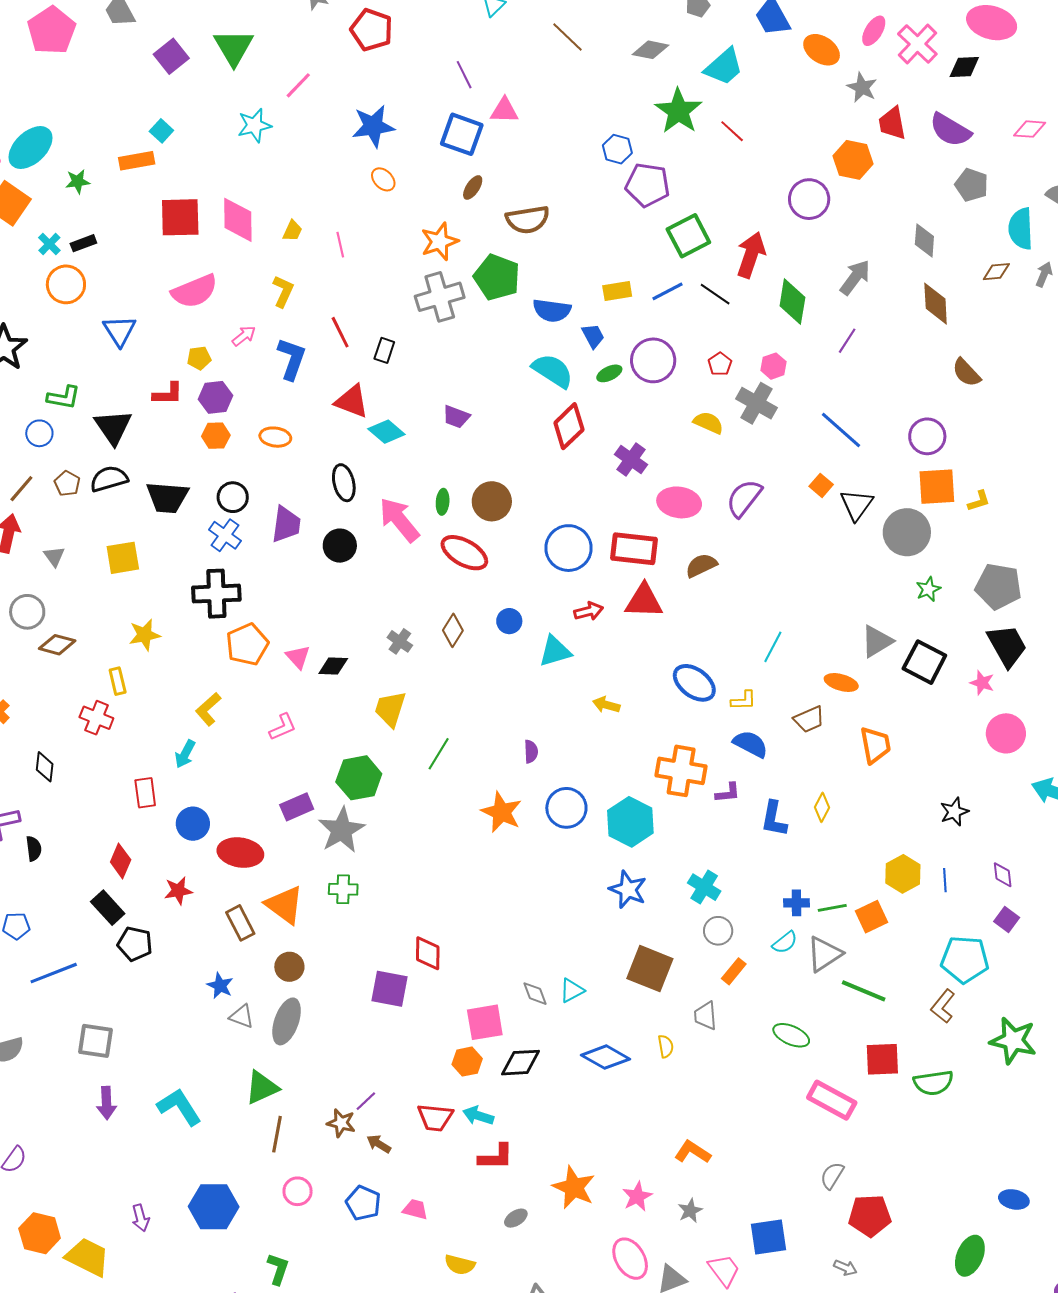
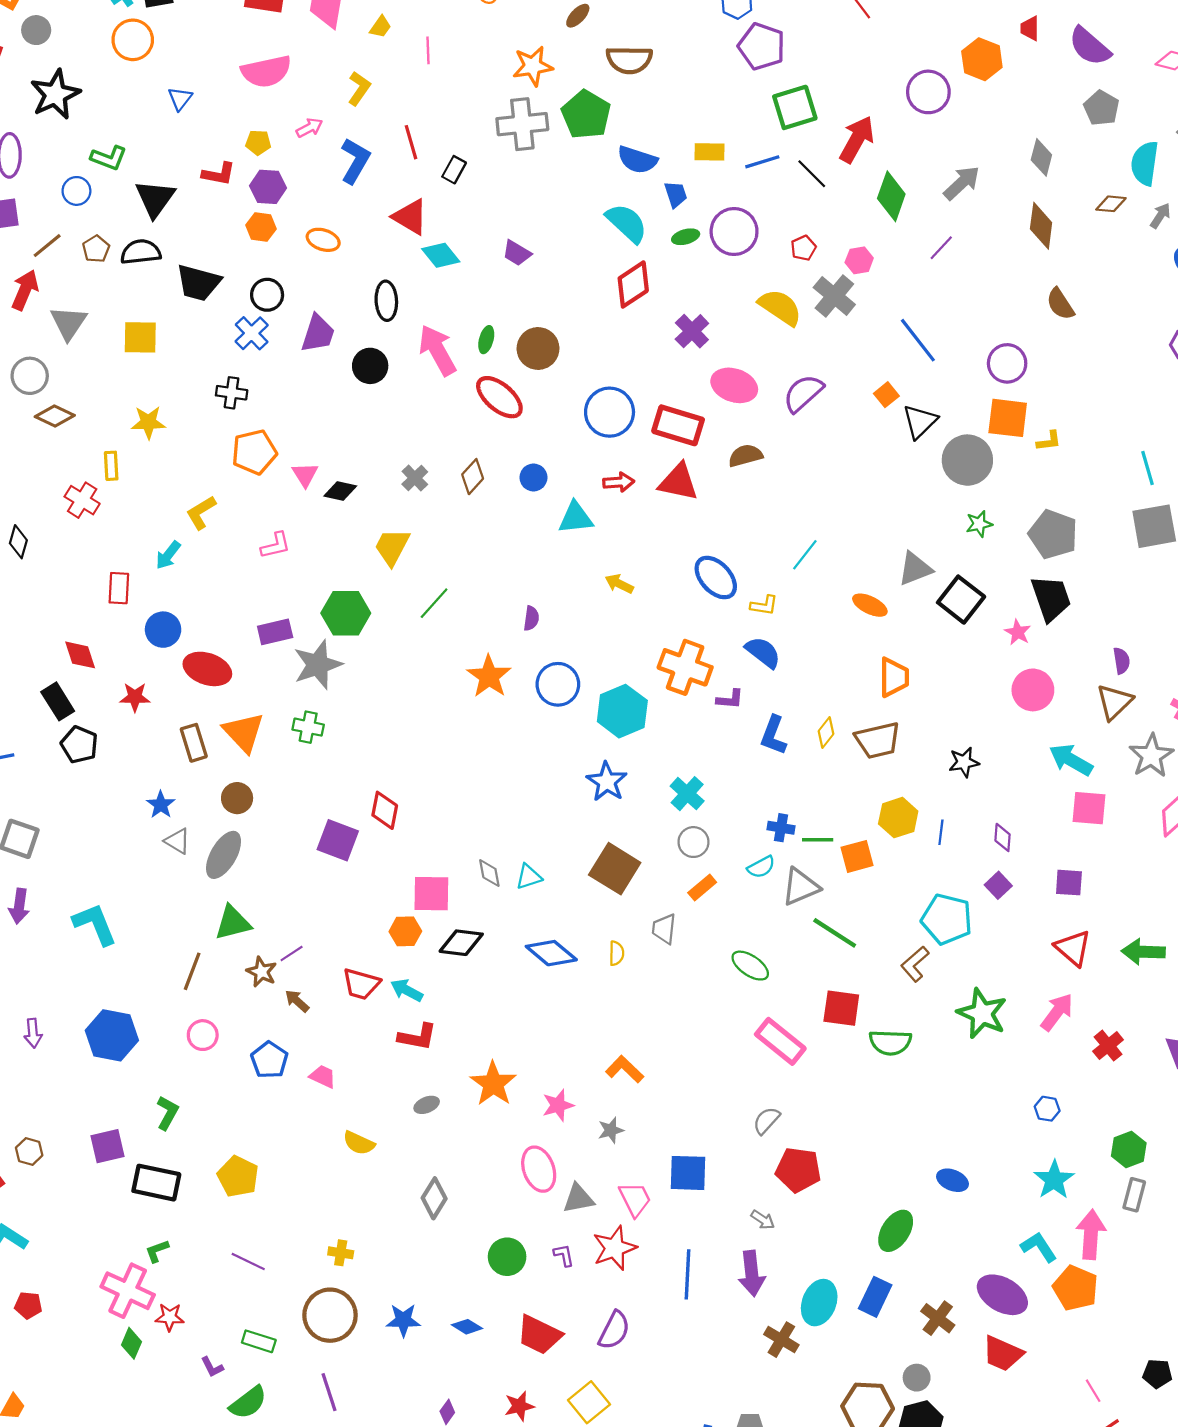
red trapezoid: (892, 123) -> (1030, 28), size x0.7
blue triangle: (119, 331) -> (180, 99), size x0.7
yellow semicircle: (708, 423) -> (780, 307), size x1.4
gray triangle: (54, 556) -> (69, 323), size x1.6
black cross: (216, 594) -> (232, 393), size x0.6
brown trapezoid: (809, 719) -> (878, 740), moved, size x1.4
red diamond: (121, 861) -> (80, 655), turned -52
green triangle: (262, 1088) -> (233, 923), moved

